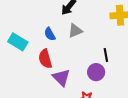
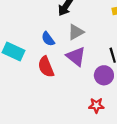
purple triangle: (61, 78) -> (76, 57), moved

